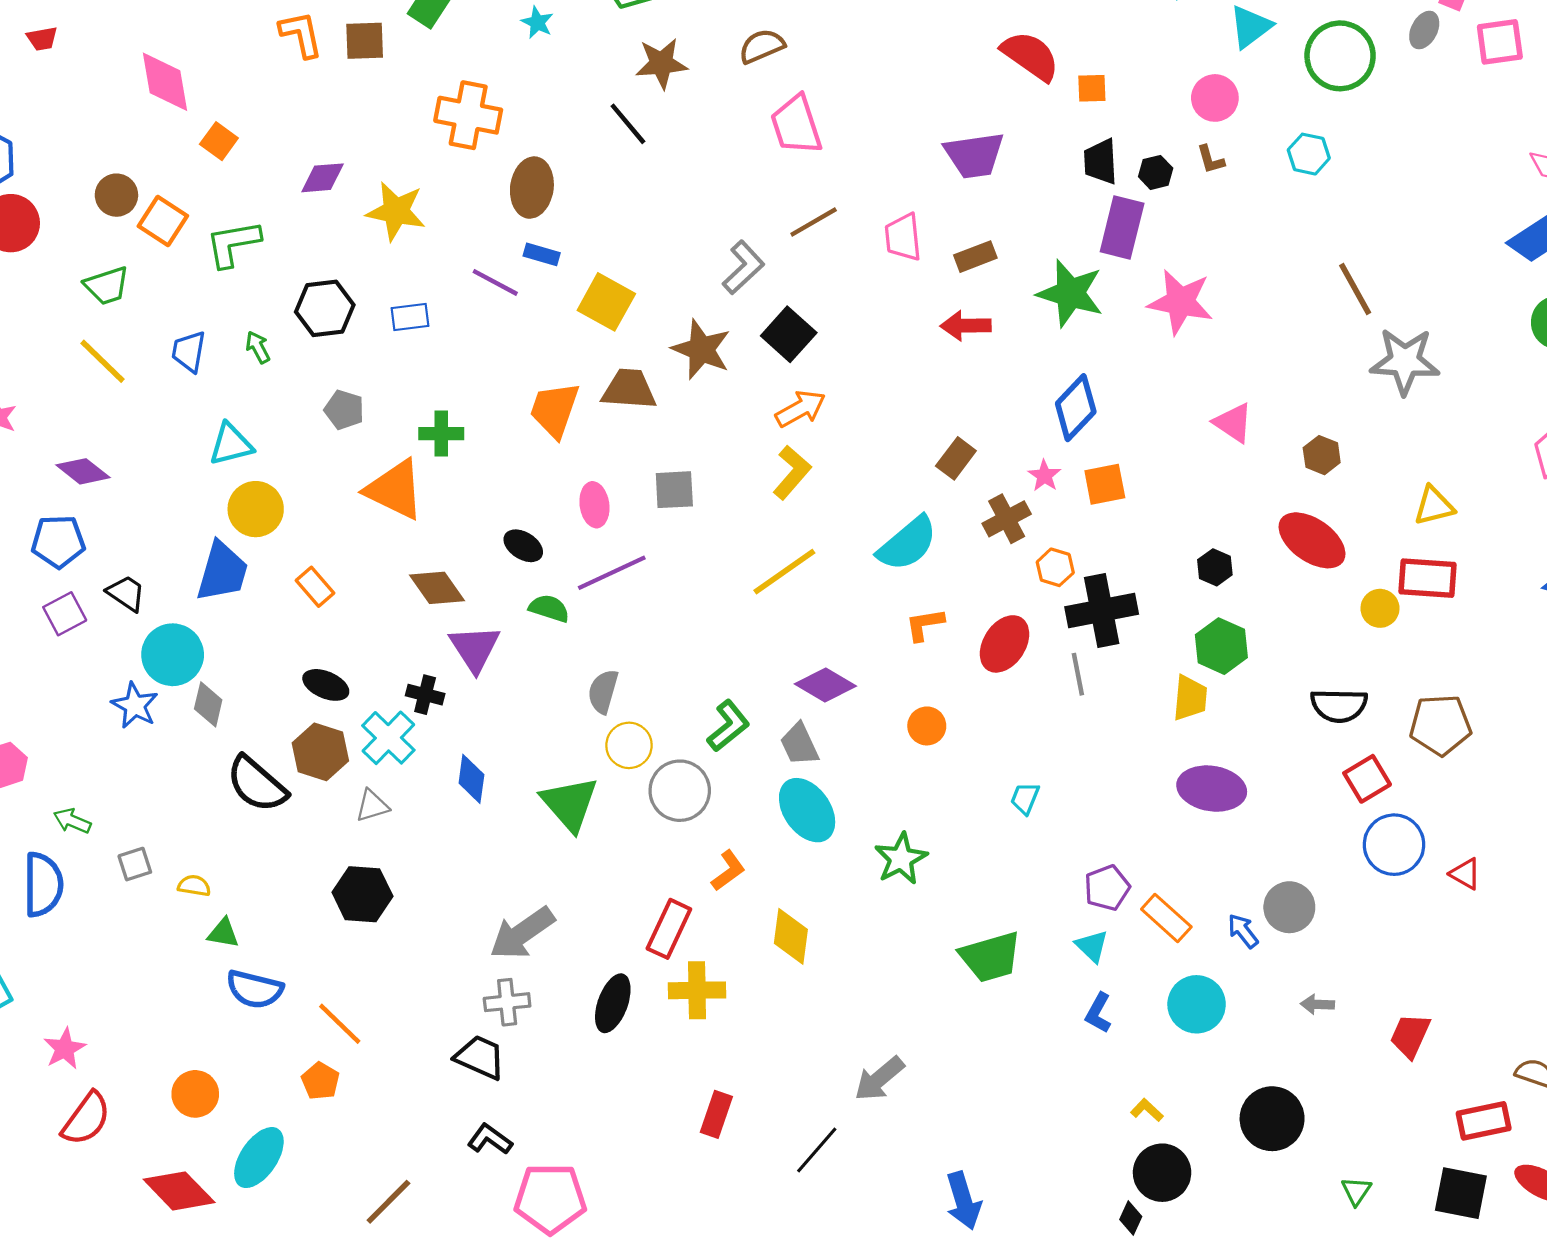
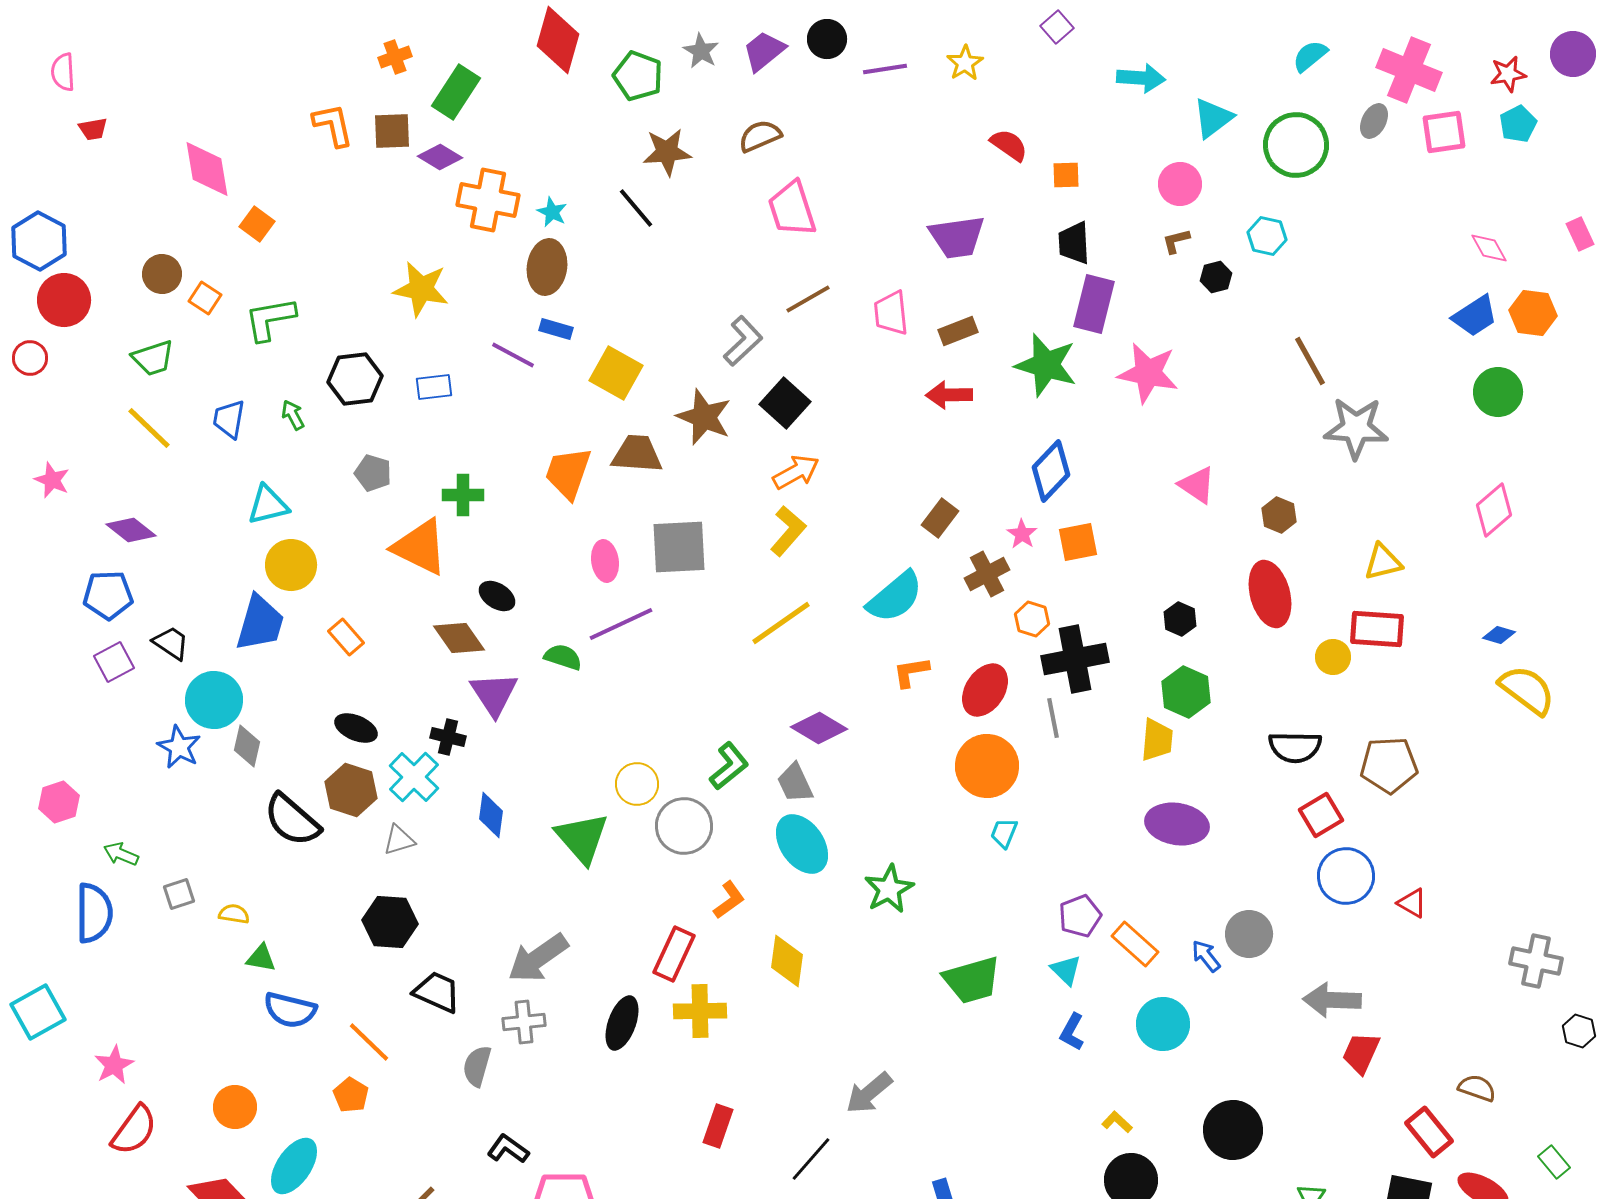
cyan star: (537, 22) -> (552, 212), moved
red semicircle: (1030, 56) -> (1009, 145), size x0.7
brown L-shape: (1211, 159) -> (1176, 241), turned 92
black hexagon: (1156, 172) -> (1216, 277), moved
purple diamond: (323, 178) -> (440, 157), moved, turned 36
orange square: (163, 221) -> (205, 298), size x0.7
gray square: (674, 490) -> (679, 547), size x1.5
red ellipse: (1312, 540) -> (1270, 594), turned 40
black ellipse: (523, 546) -> (497, 596), moved
gray semicircle: (603, 691) -> (477, 1066), moved
orange circle: (927, 726) -> (987, 766), moved, size x1.8
gray arrow: (1317, 1004) -> (1332, 1000), moved, size x1.8
black trapezoid: (480, 1057) -> (437, 992), moved
red rectangle: (1484, 1121) -> (1429, 1132), turned 63

